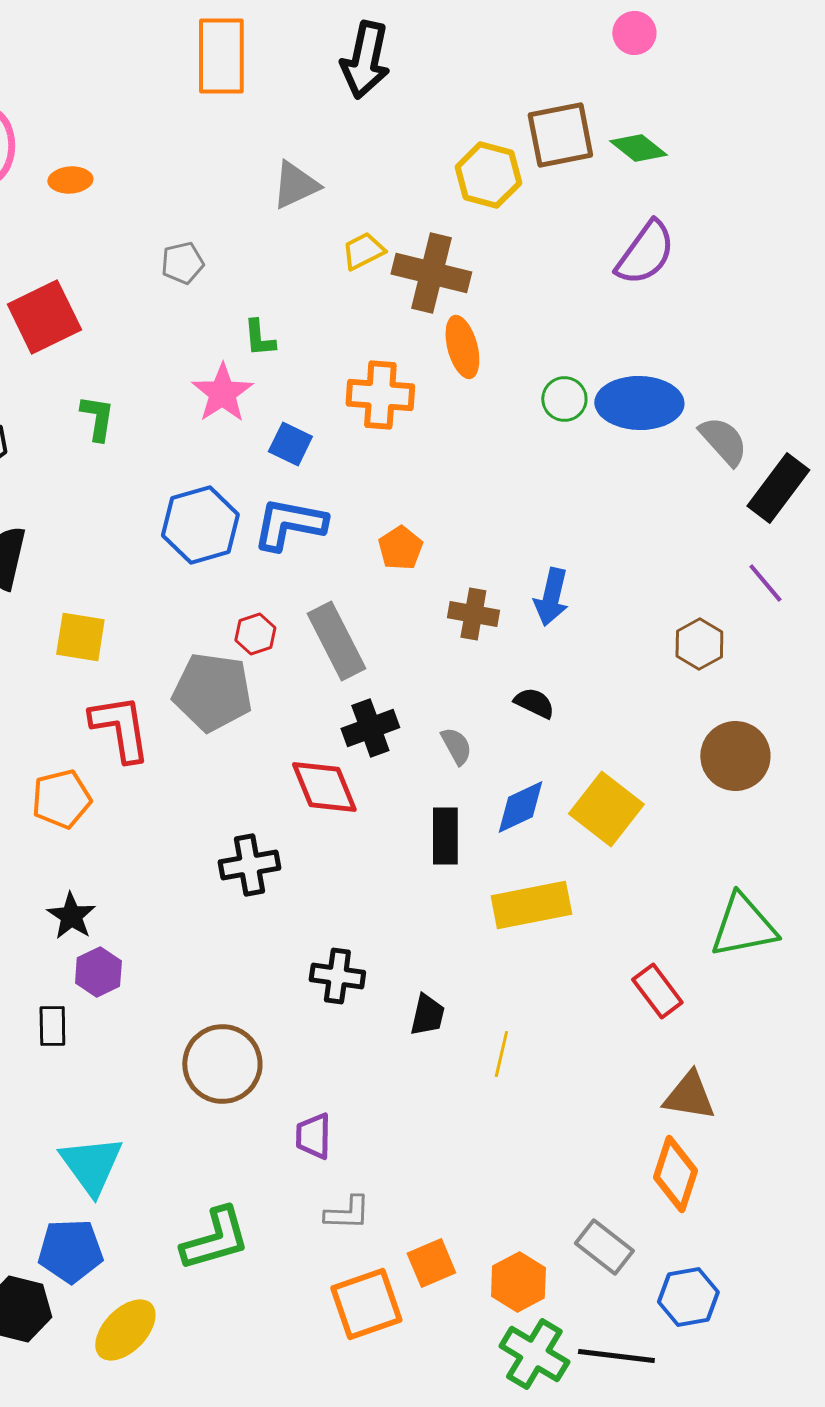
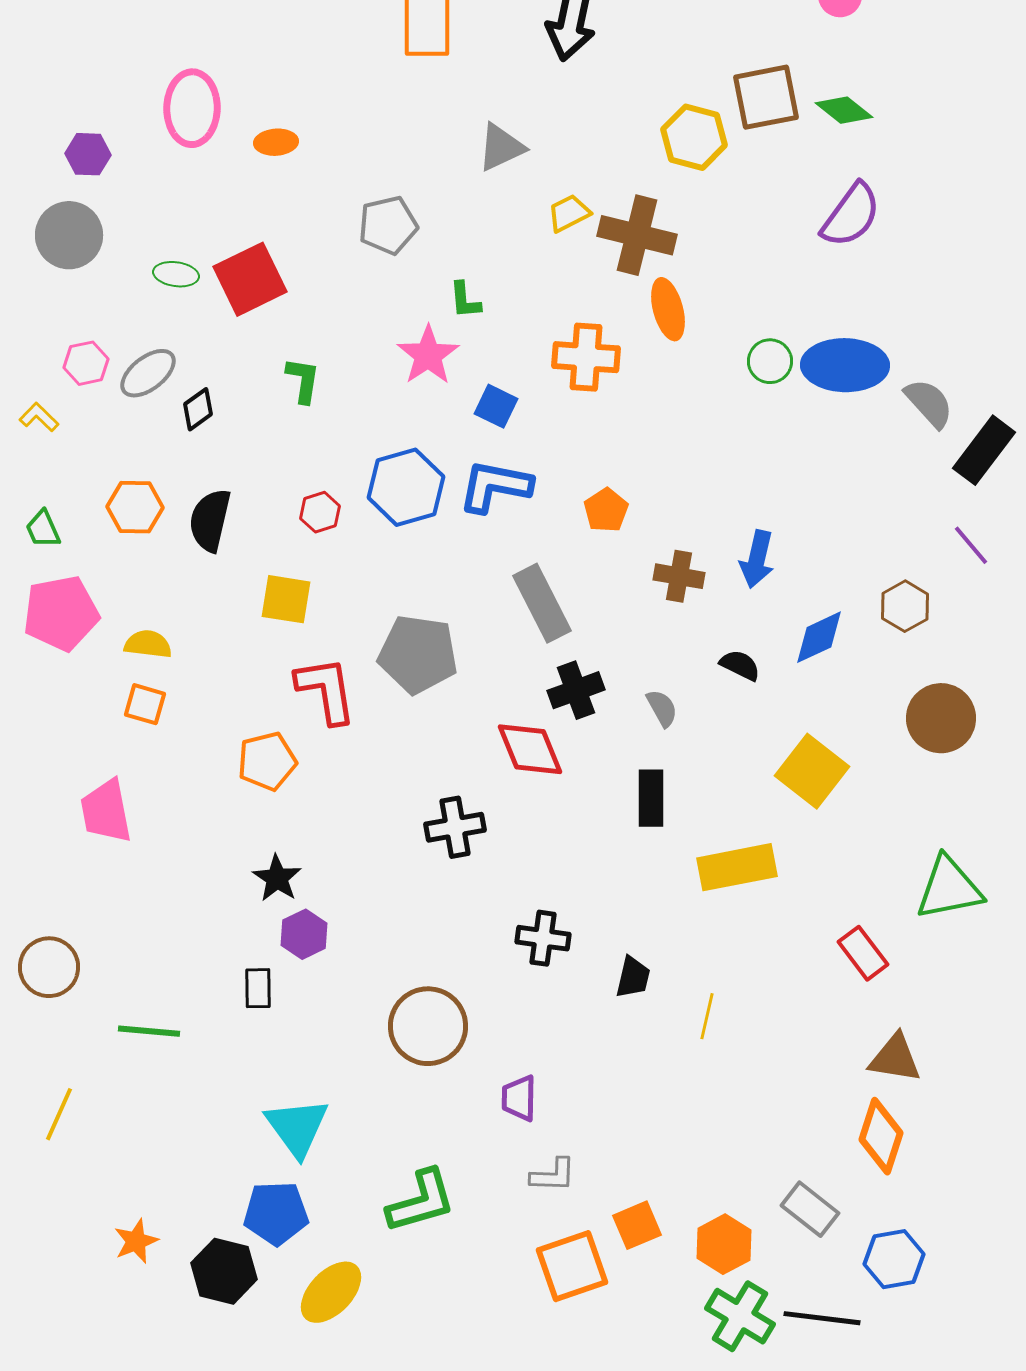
gray pentagon: (182, 263) -> (388, 225), size x1.4
red hexagon: (255, 634) -> (320, 512), moved
blue diamond: (520, 807) -> (819, 637), moved

